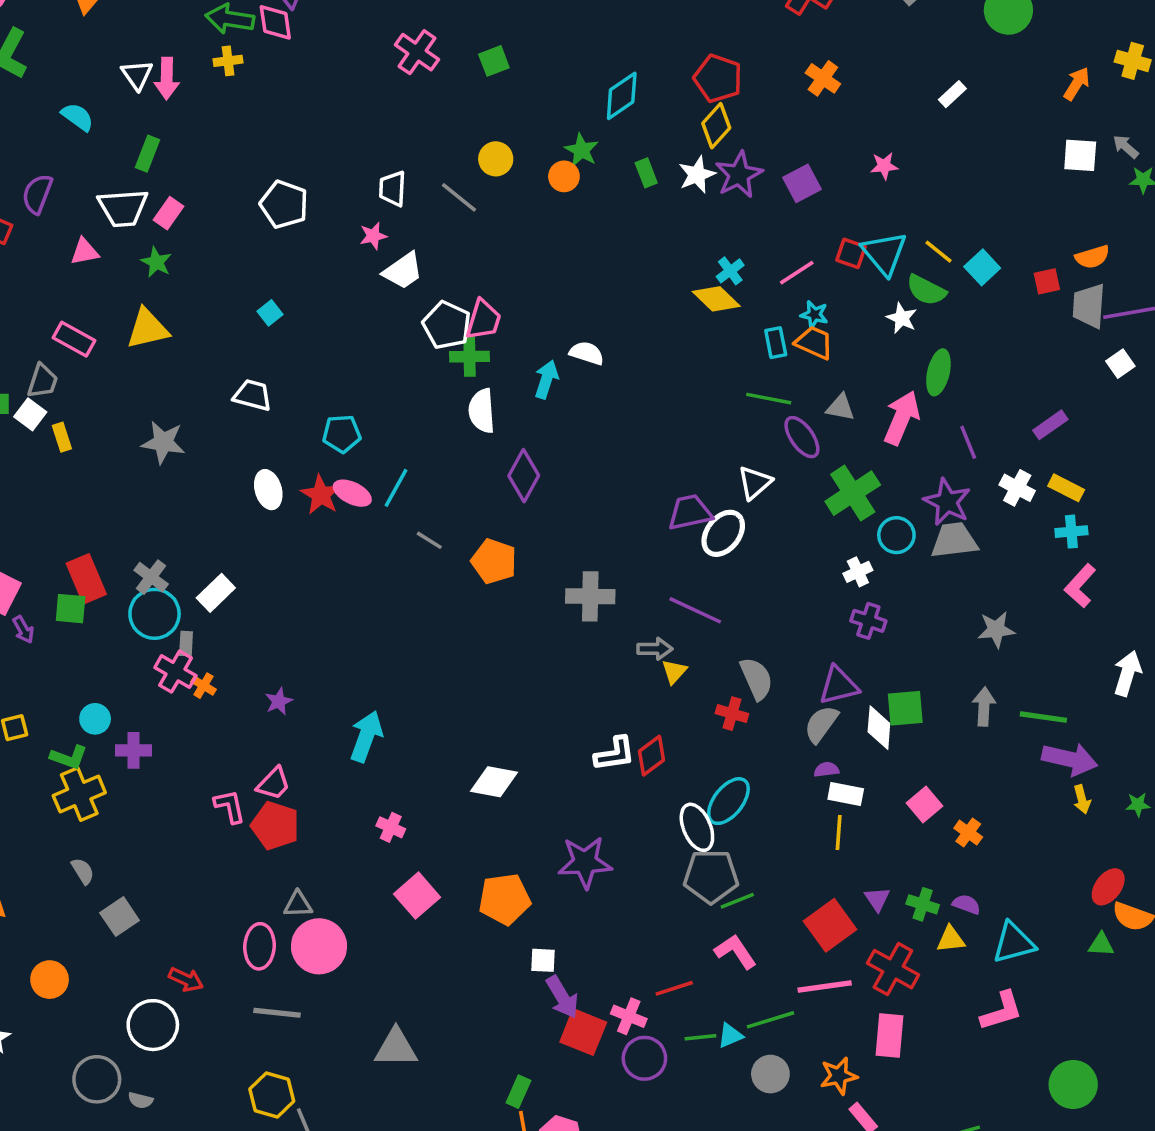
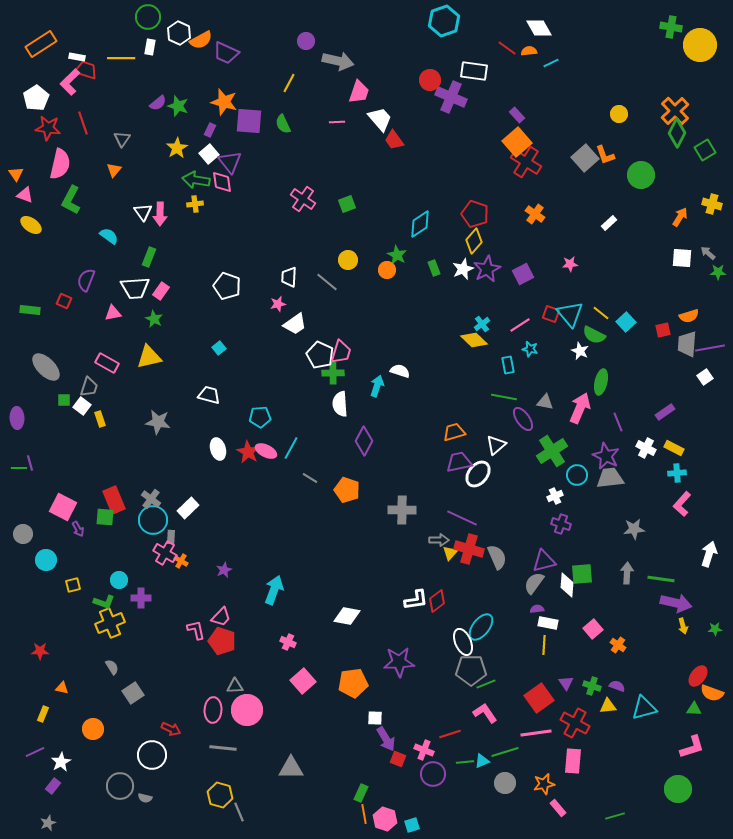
orange trapezoid: (814, 343) -> (454, 432), moved, turned -40
red cross: (732, 714) -> (469, 549), moved, size x1.6
pink L-shape: (1001, 1011) -> (692, 747), moved
red square: (583, 1032) -> (398, 759), size x0.6

